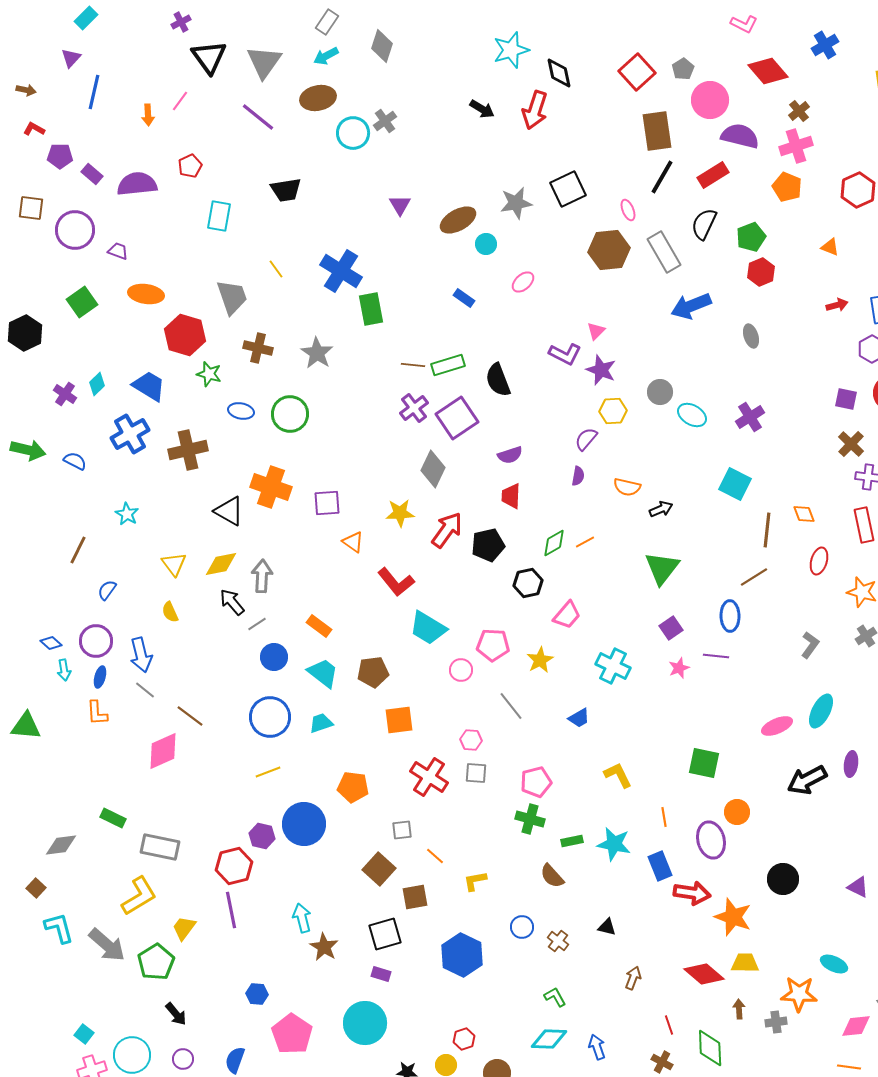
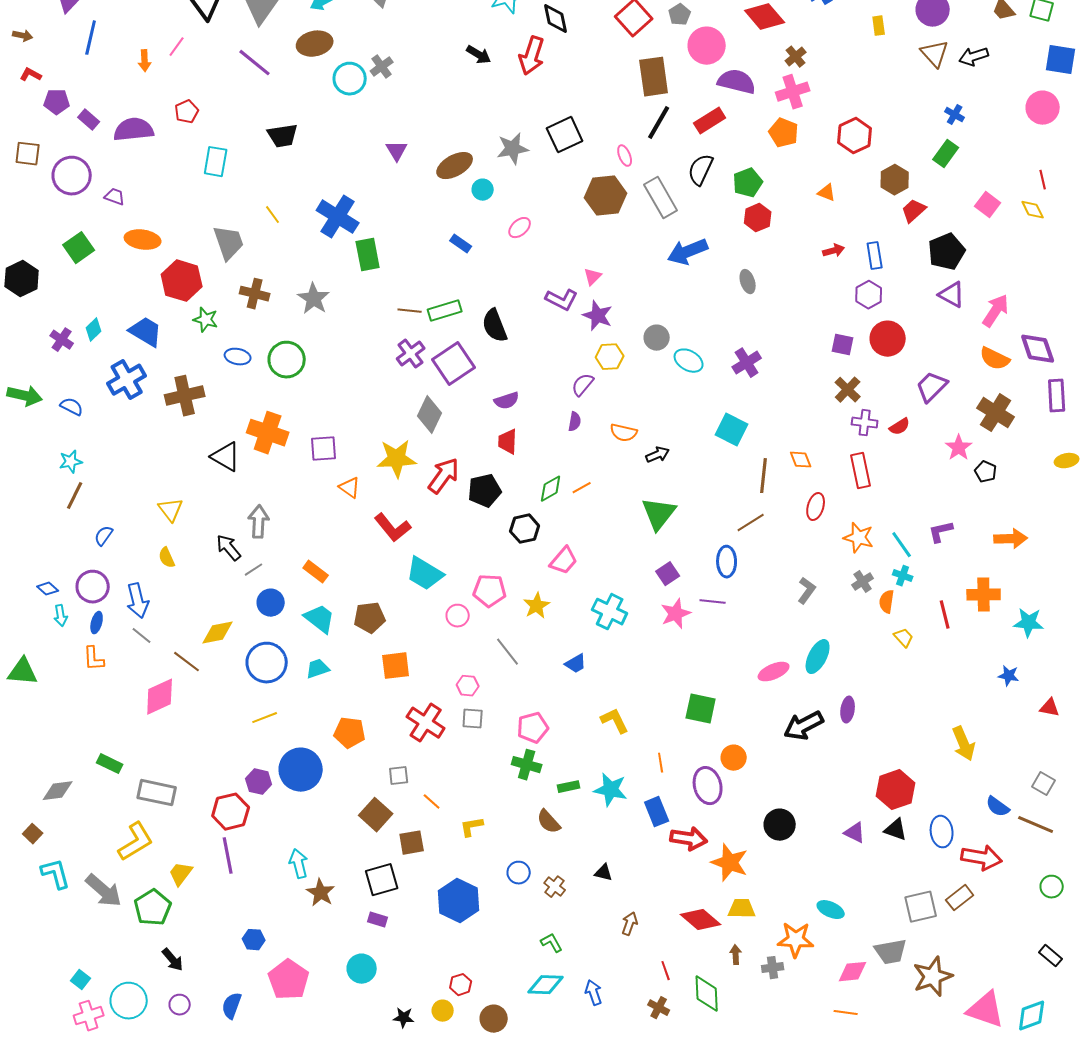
yellow star: (400, 513) -> (397, 459), size x1.4
cyan star: (127, 514) -> (71, 462), moved, turned 30
yellow diamond: (221, 564) -> (218, 633), moved
pink star: (679, 668) -> (676, 614), size x1.4
cyan circle: (365, 1023) -> (362, 969), size x0.7

